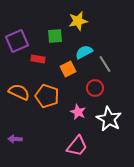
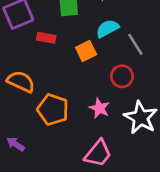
orange pentagon: (47, 96) -> (53, 110), moved
purple arrow: (15, 139) -> (16, 144), turned 32

